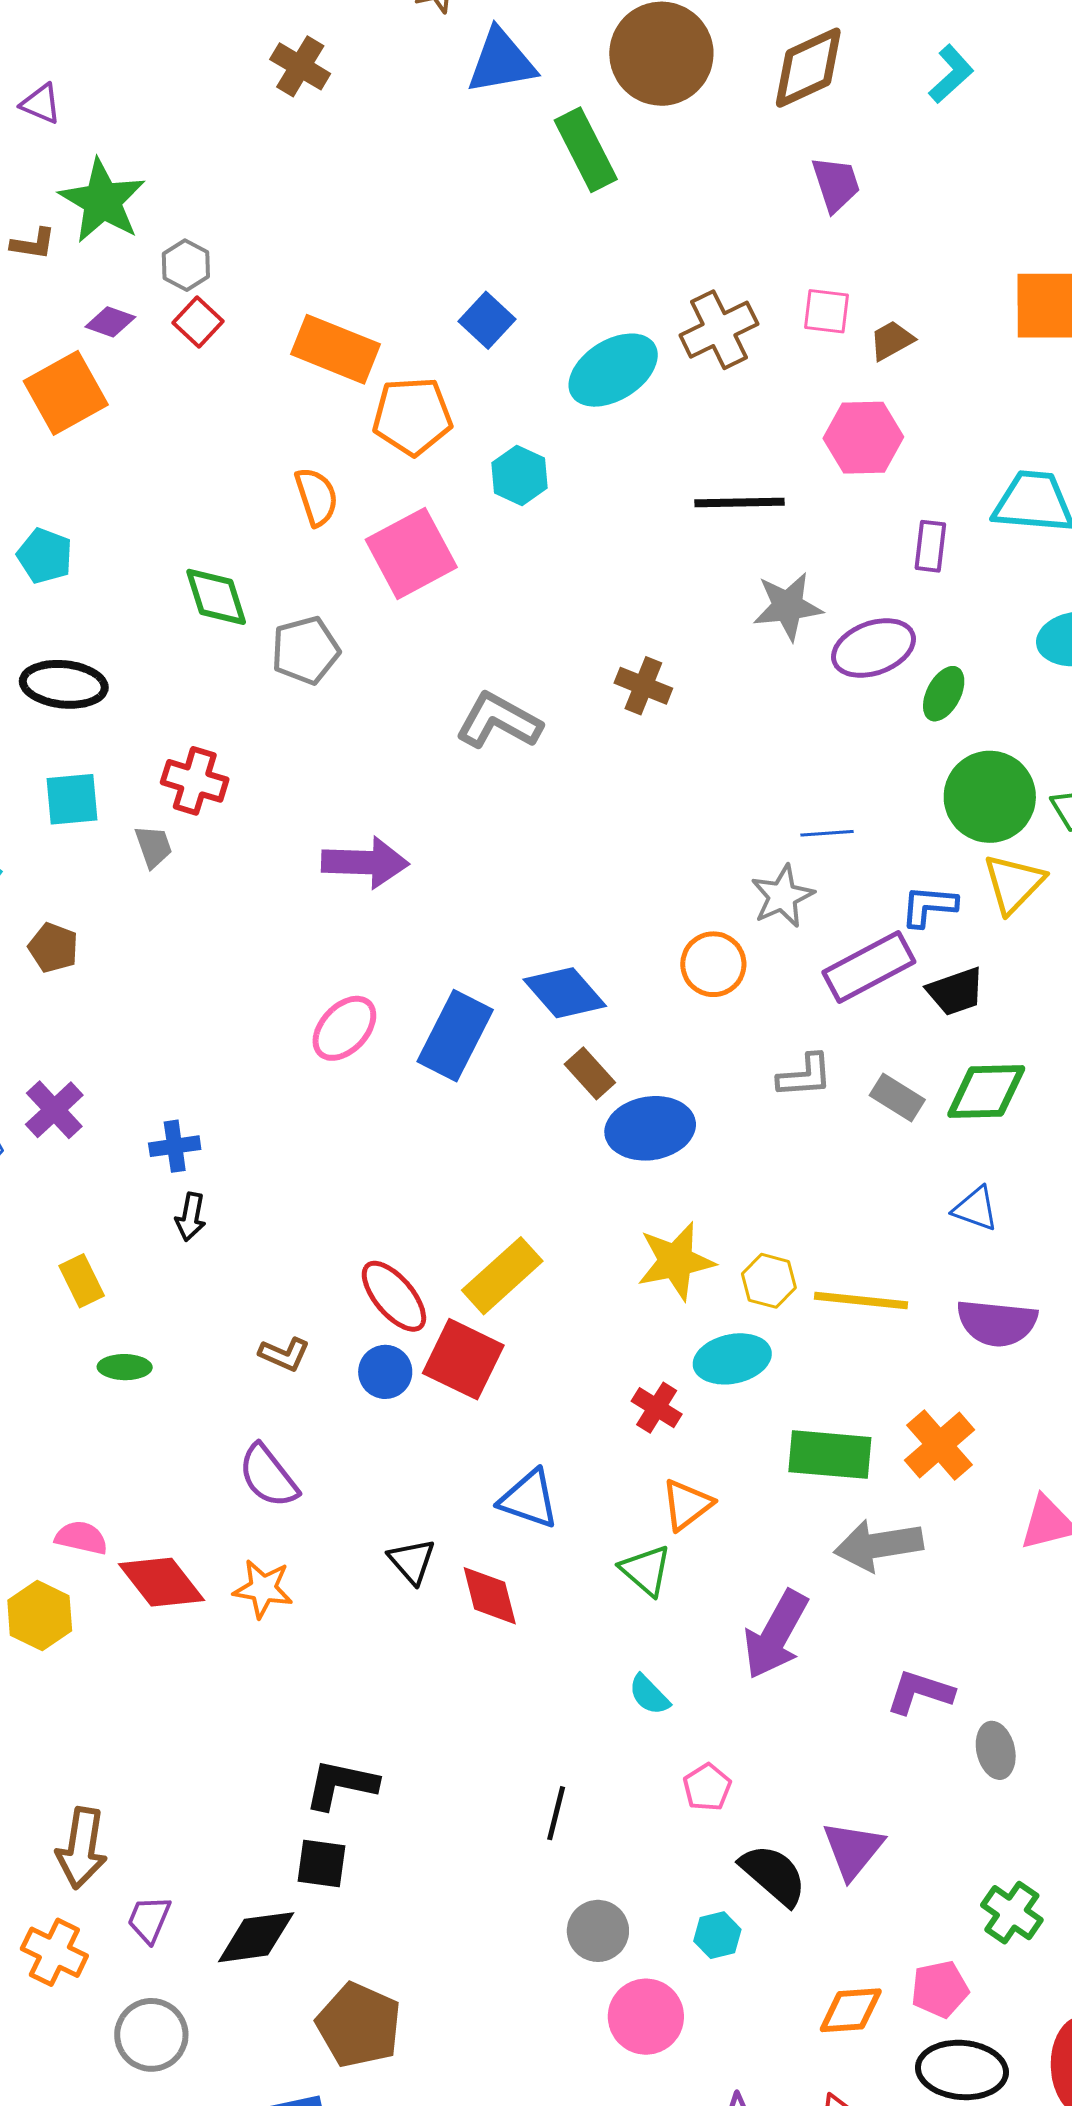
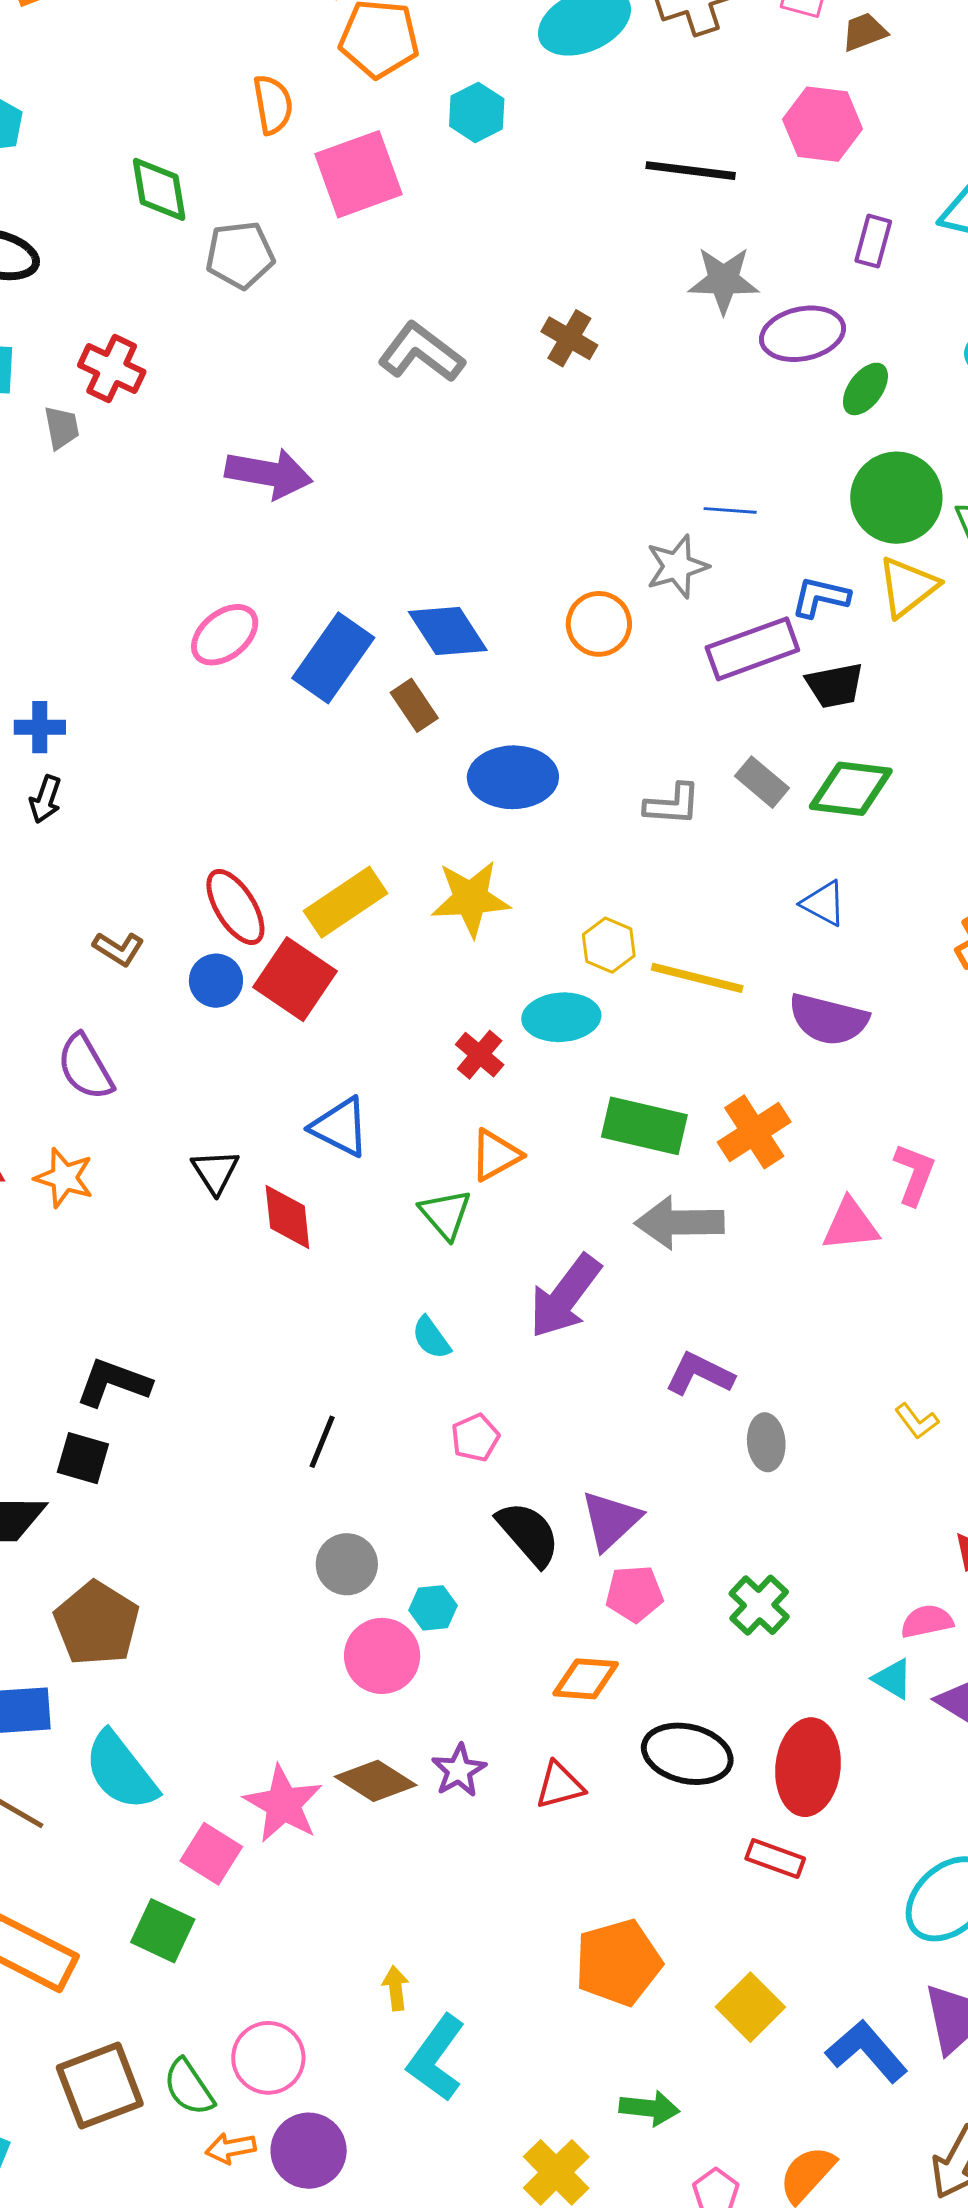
brown rectangle: (590, 1073) -> (414, 705), moved
gray L-shape: (805, 1076) -> (672, 804), moved
yellow star: (676, 1261) -> (471, 898), moved
cyan hexagon: (717, 1935) -> (433, 1608), moved
pink pentagon: (940, 1989) -> (634, 1594), moved

